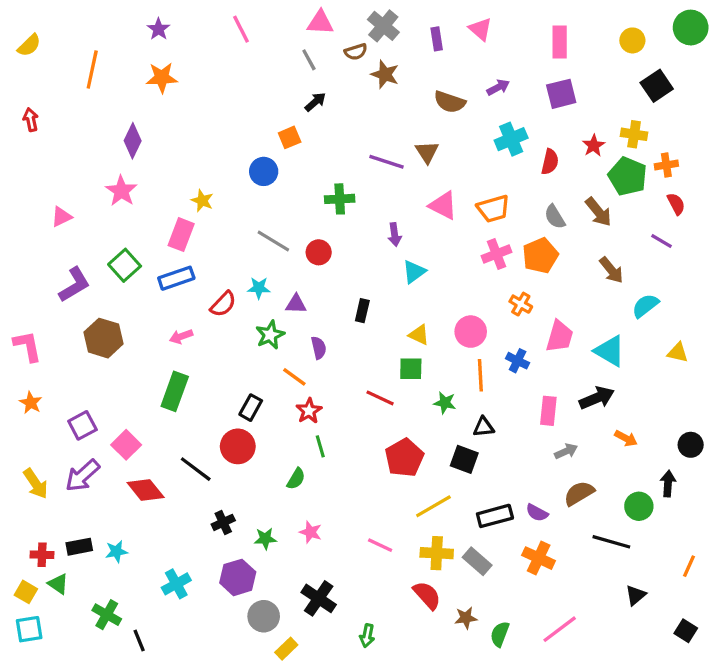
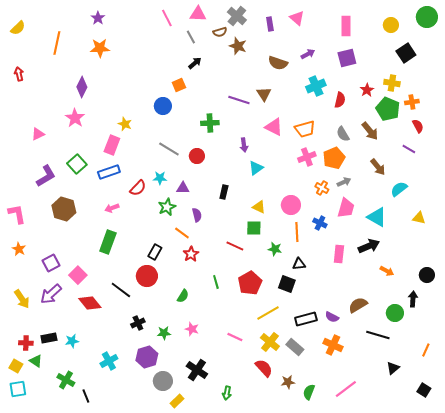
pink line: (241, 29) -> (167, 18), moved
green line: (320, 446) -> (216, 282), moved
gray arrow: (566, 451) -> (344, 182), moved
yellow cross: (437, 553) -> (270, 342), turned 36

